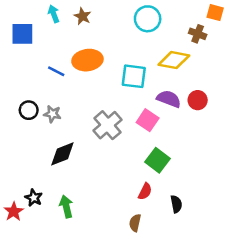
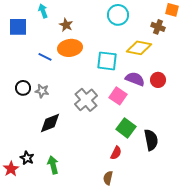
brown star: (82, 16) -> (66, 25), moved
black semicircle: (176, 204) -> (151, 140), moved, size x1.5

